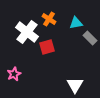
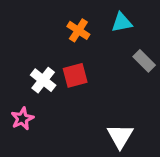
cyan triangle: (76, 23) -> (122, 22), moved
white cross: (27, 32) -> (43, 80), moved, size x0.7

